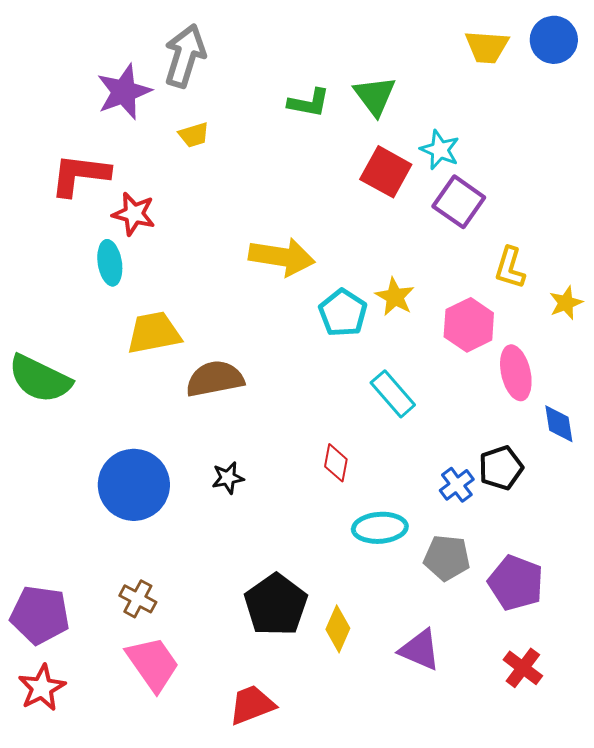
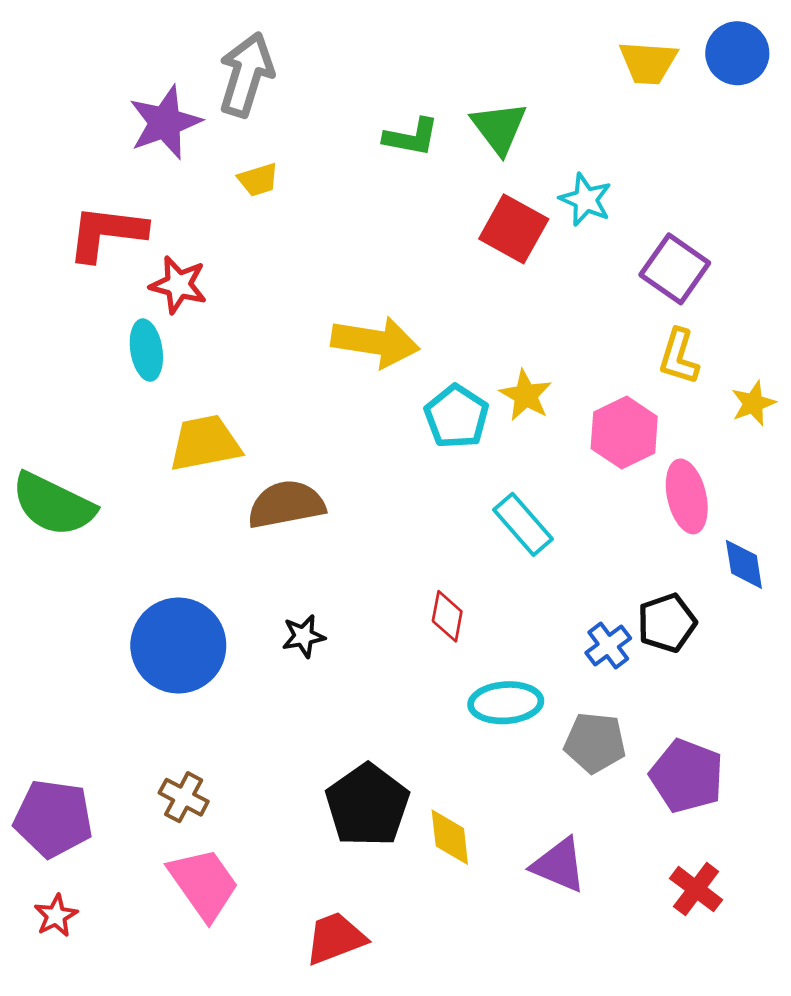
purple square: (459, 202) -> (675, 269), moved
yellow diamond: (338, 629) -> (450, 837), turned -30
red star: (42, 688) -> (56, 916), size x0.7

